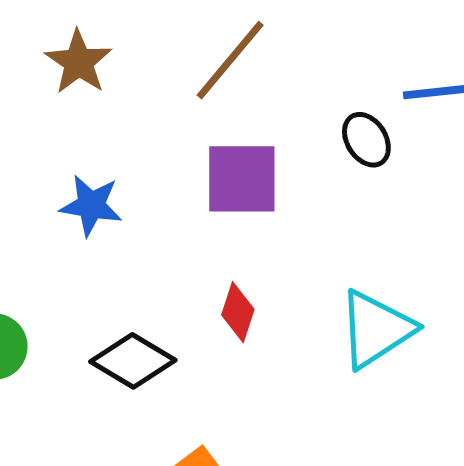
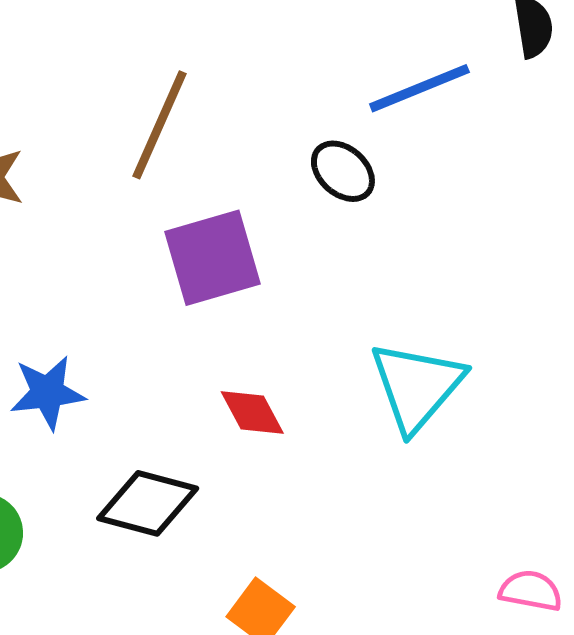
blue star: (91, 205) -> (48, 393), moved
red diamond: (238, 312) -> (252, 412), turned -30

